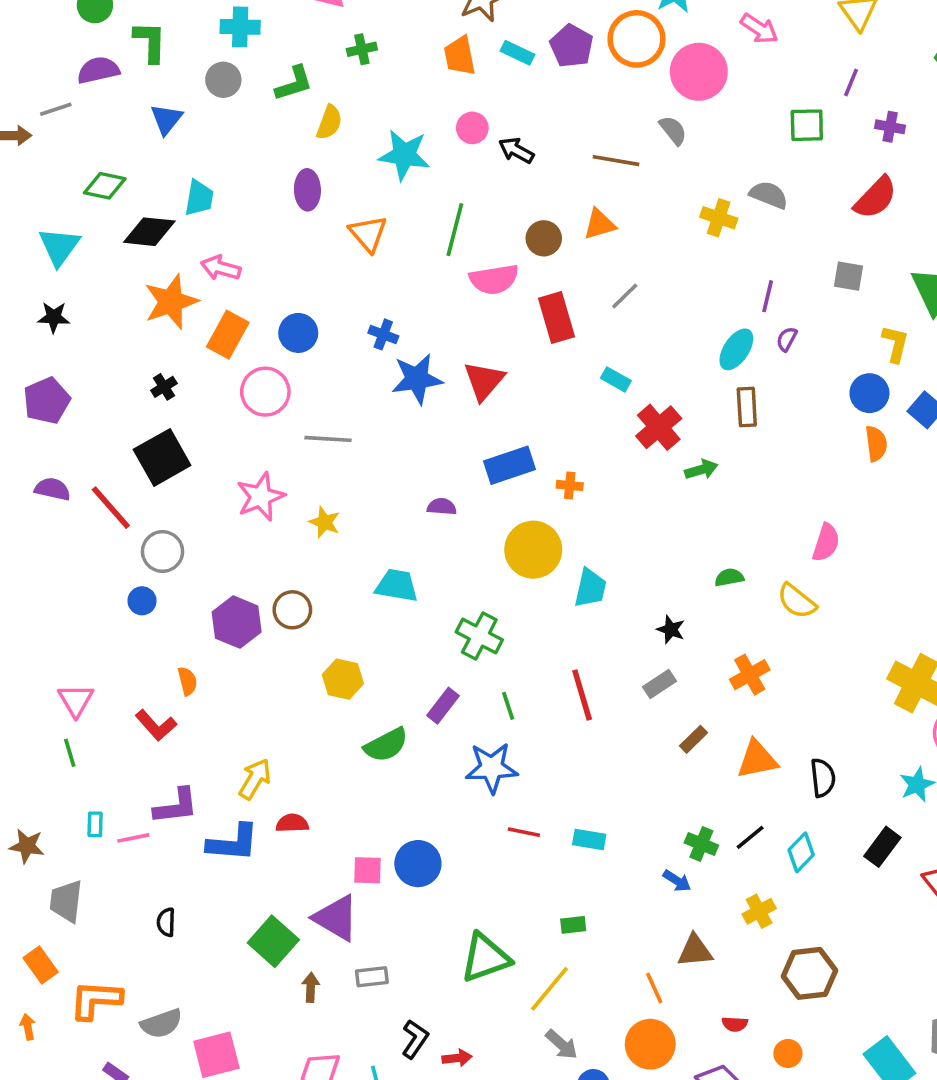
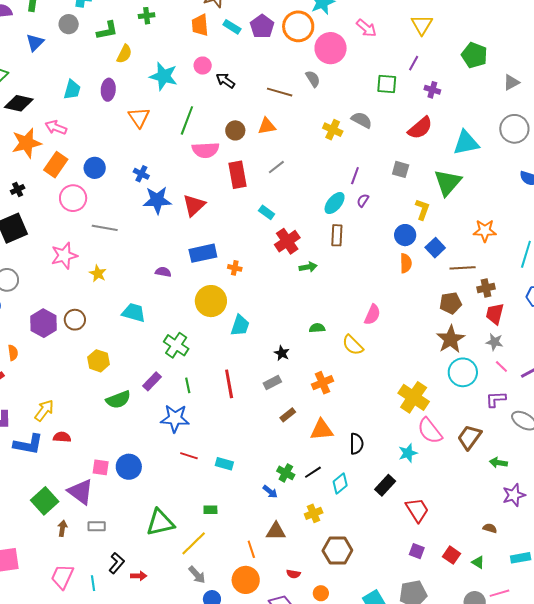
cyan trapezoid: (199, 198) -> (72, 90), moved

